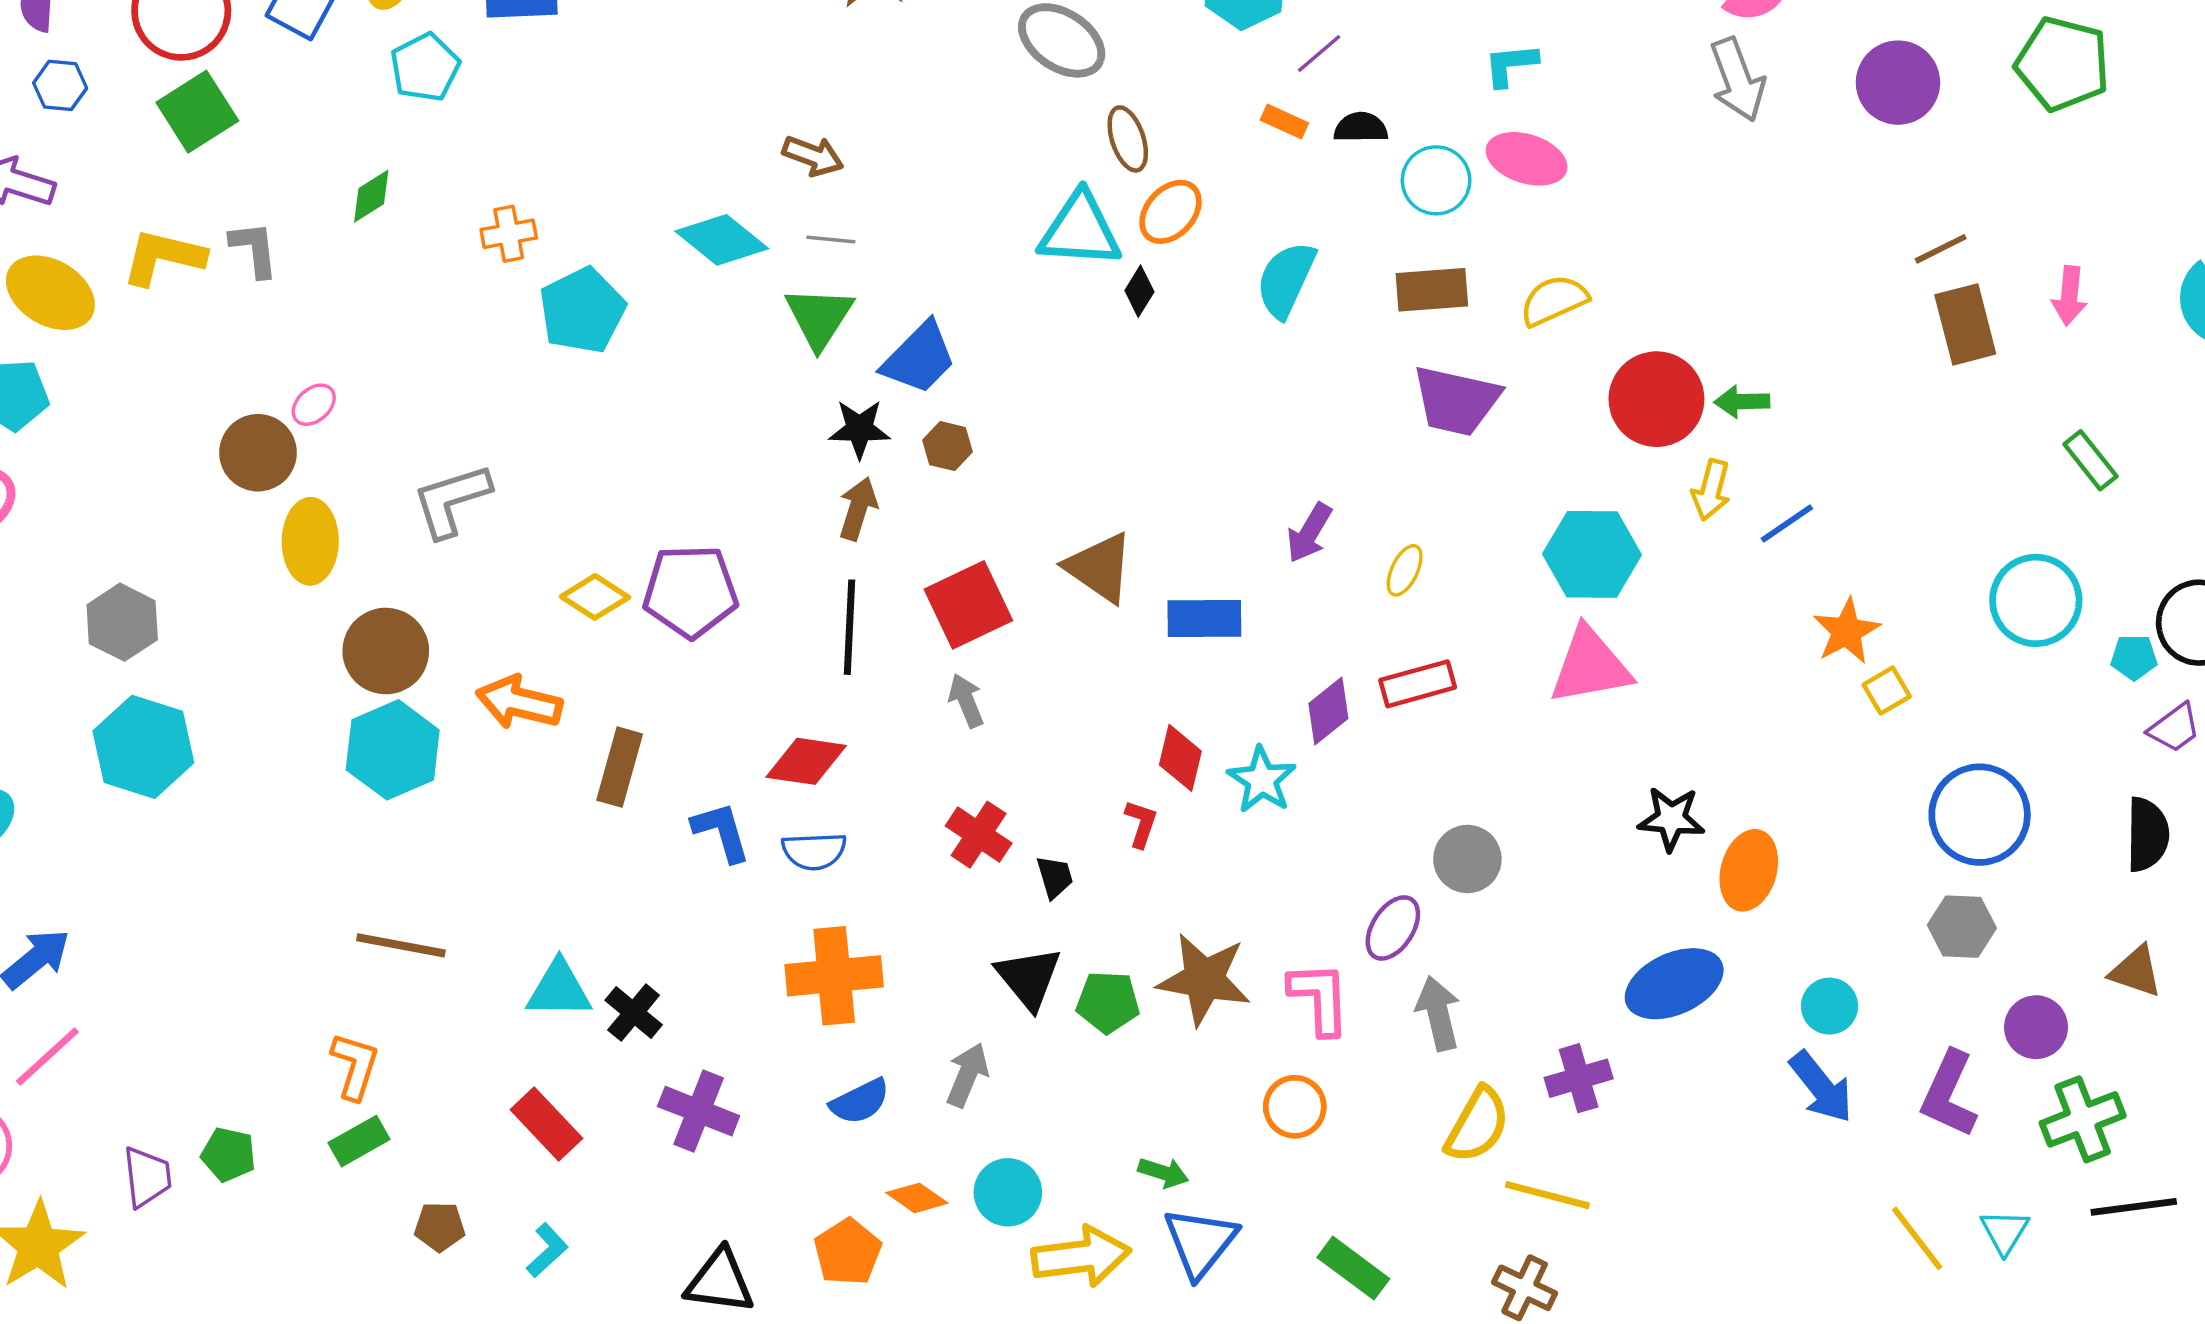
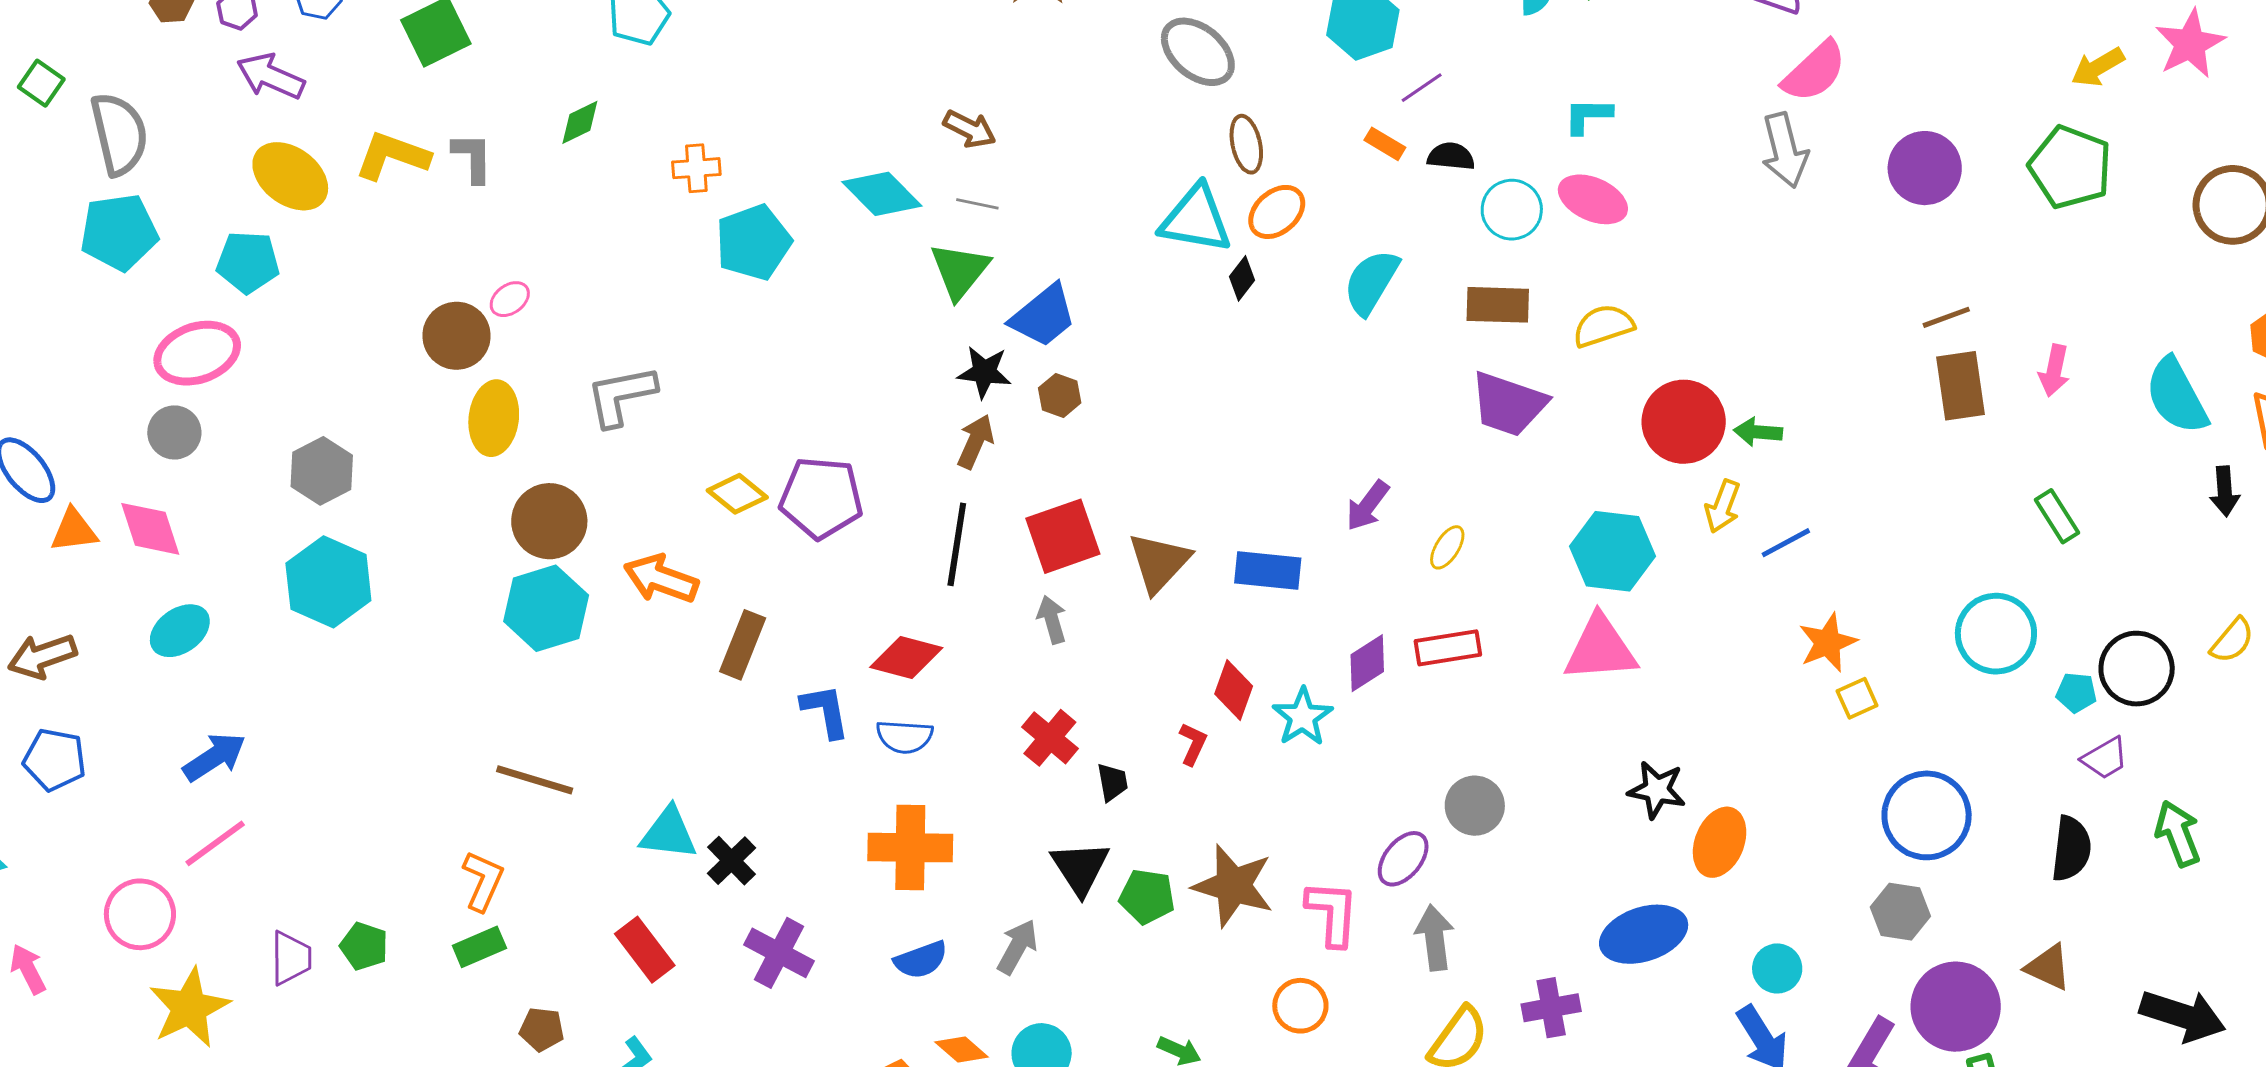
brown triangle: (1100, 568) -> (1159, 562), moved, turned 32
purple circle: (2036, 1027) -> (1956, 1007), size x1.6

